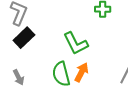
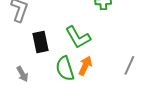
black rectangle: (24, 38) -> (40, 42), moved, turned -55

